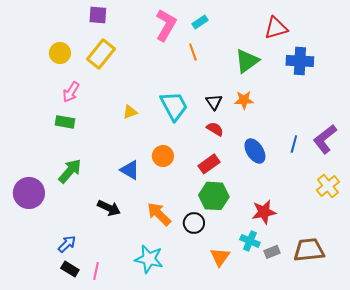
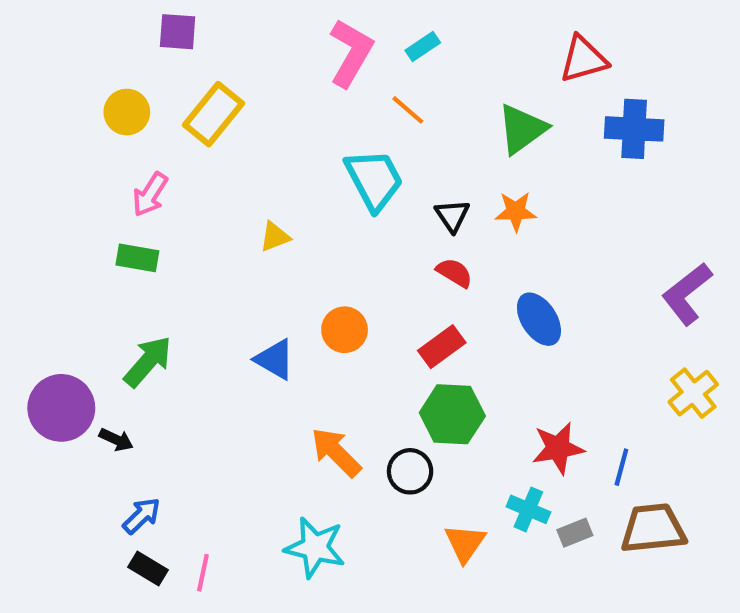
purple square: (98, 15) -> (178, 32), moved
orange line: (193, 52) -> (408, 110), turned -30
cyan trapezoid: (174, 106) -> (374, 180), moved
blue line: (294, 144) -> (621, 467), moved
black arrow: (109, 208) -> (116, 440), moved, size x0.7

